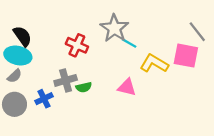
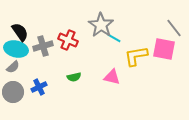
yellow L-shape: (154, 63) -> (136, 56), turned -40
gray cross: (66, 80) -> (43, 46), moved

